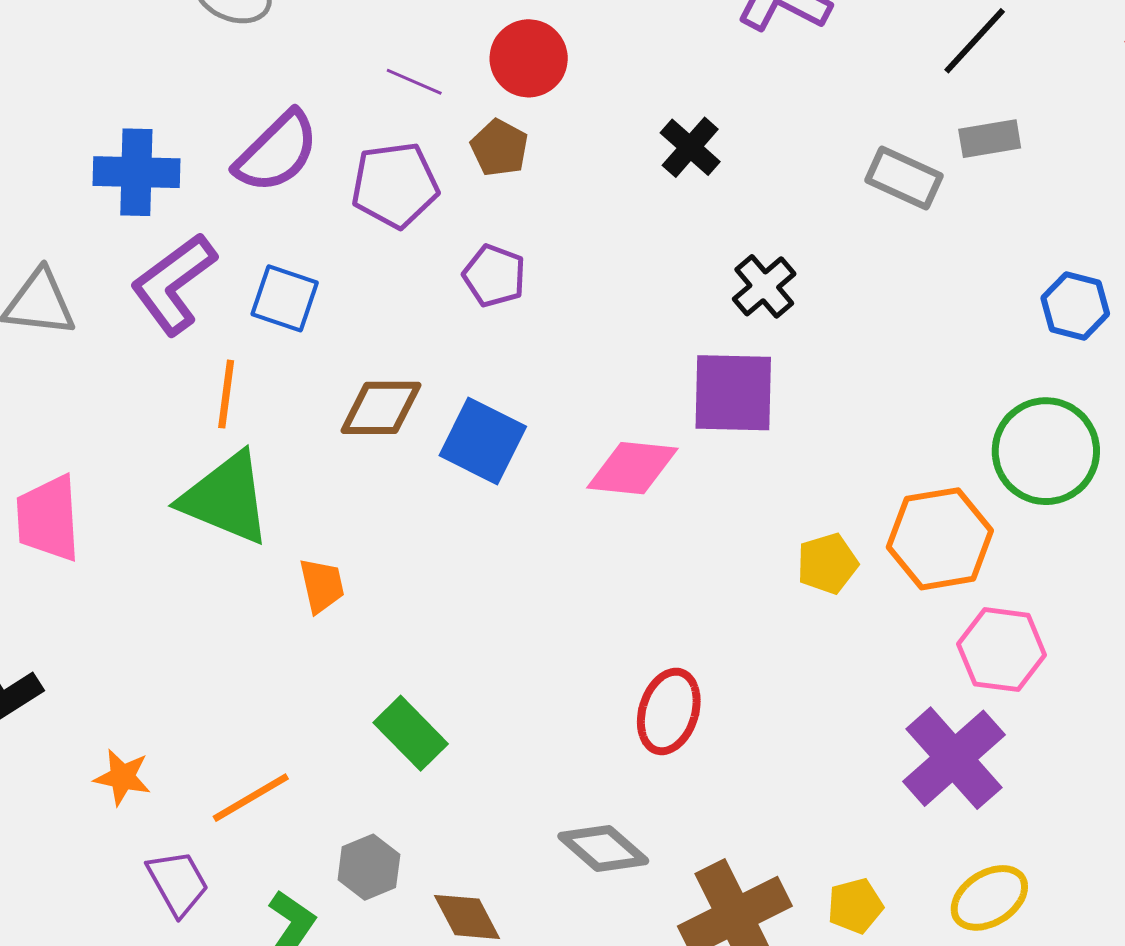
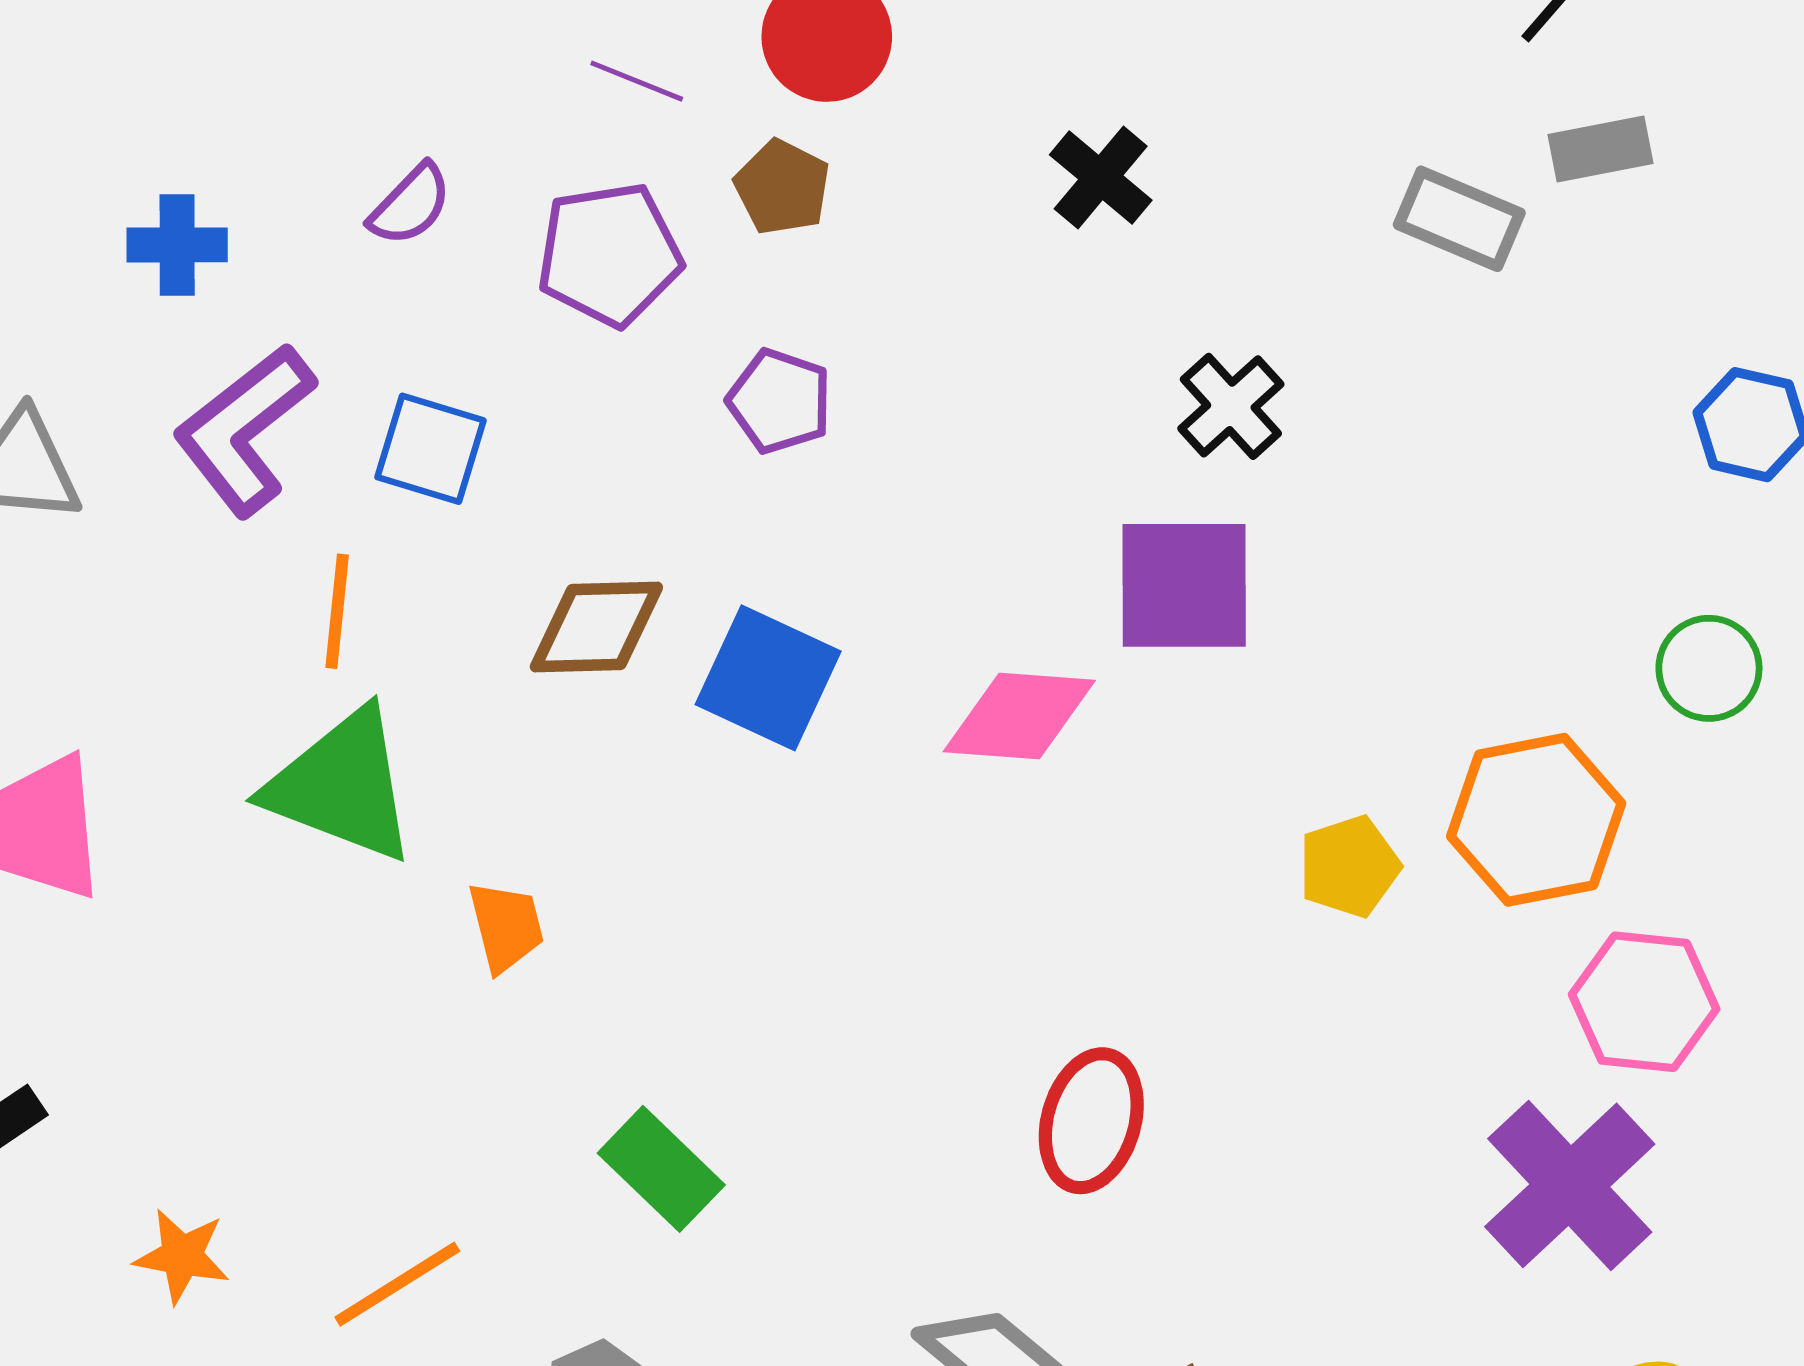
purple semicircle: (277, 152) -> (410, 205), size x0.6
blue cross: (136, 172) -> (177, 245), size x0.7
green circle: (1046, 451) -> (1709, 668), size x0.6

